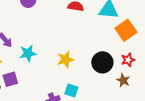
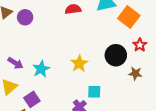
brown star: (123, 80) -> (135, 73), moved

